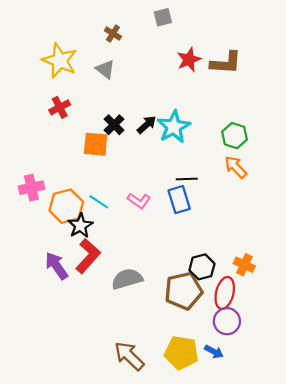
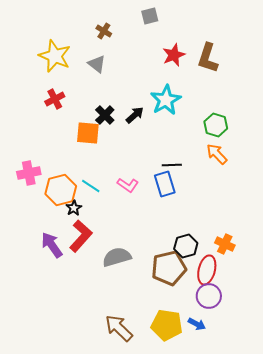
brown L-shape: (226, 63) -> (208, 58), turned 104
cyan star: (174, 127) -> (166, 100), moved
black star: (80, 226) -> (74, 208), size x0.7

